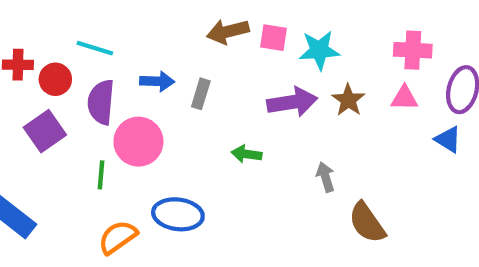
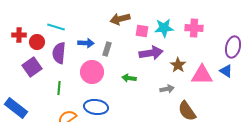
pink square: (274, 38) -> (142, 31), moved
pink cross: (413, 50) -> (194, 28), moved
pink triangle: (404, 98) -> (202, 75), moved, size x1.6
brown star: (348, 100) -> (178, 65), moved
pink circle: (138, 142) -> (92, 72), moved
gray arrow: (325, 177) -> (167, 89), turned 96

